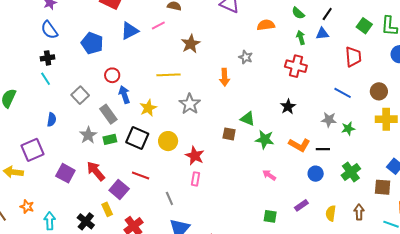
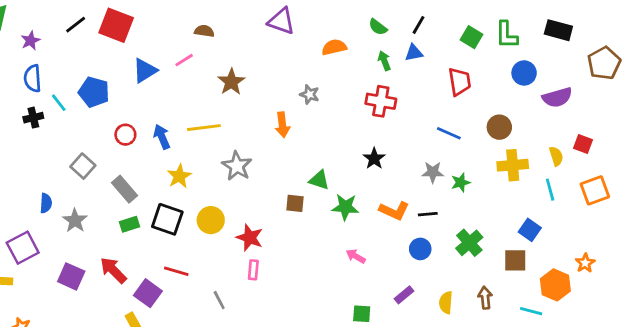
blue semicircle: (49, 30) -> (33, 78), turned 36
cyan line: (46, 79) -> (59, 103), moved
blue arrow: (124, 95) -> (162, 137), moved
gray star: (88, 135) -> (75, 221), moved

